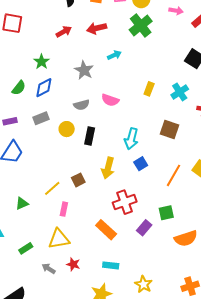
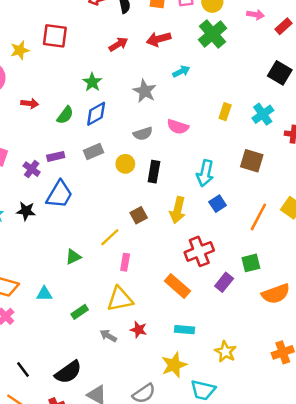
brown square: (78, 180) -> (139, 215), moved

